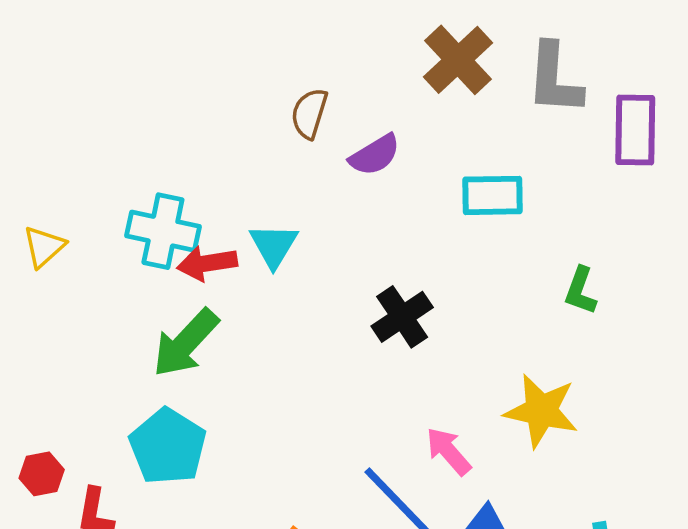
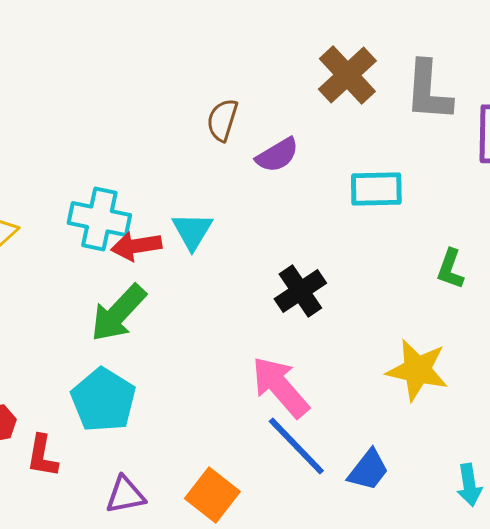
pink arrow: (448, 451) -> (280, 387), moved, size x1.5

